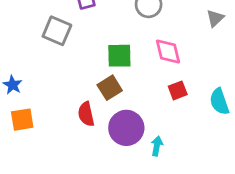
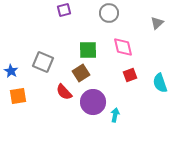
gray square: (57, 31) -> (43, 62), moved
red semicircle: (86, 114) -> (64, 92), turned -30

